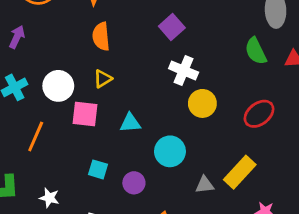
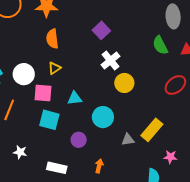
white cross: (184, 70) -> (110, 61), turned 30
red ellipse: (259, 114) -> (175, 85), moved
cyan square: (98, 169) -> (49, 120), moved, size x1.5

